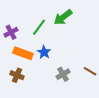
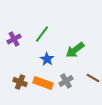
green arrow: (63, 17) -> (75, 50), moved
orange rectangle: (23, 53) -> (43, 83), moved

